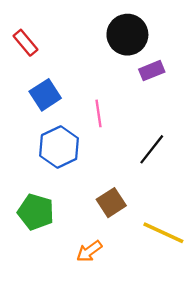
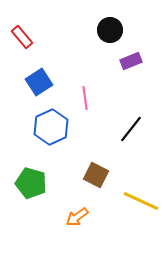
black circle: (127, 35) -> (110, 30), size x0.7
brown square: (111, 203) -> (96, 175), turned -30

